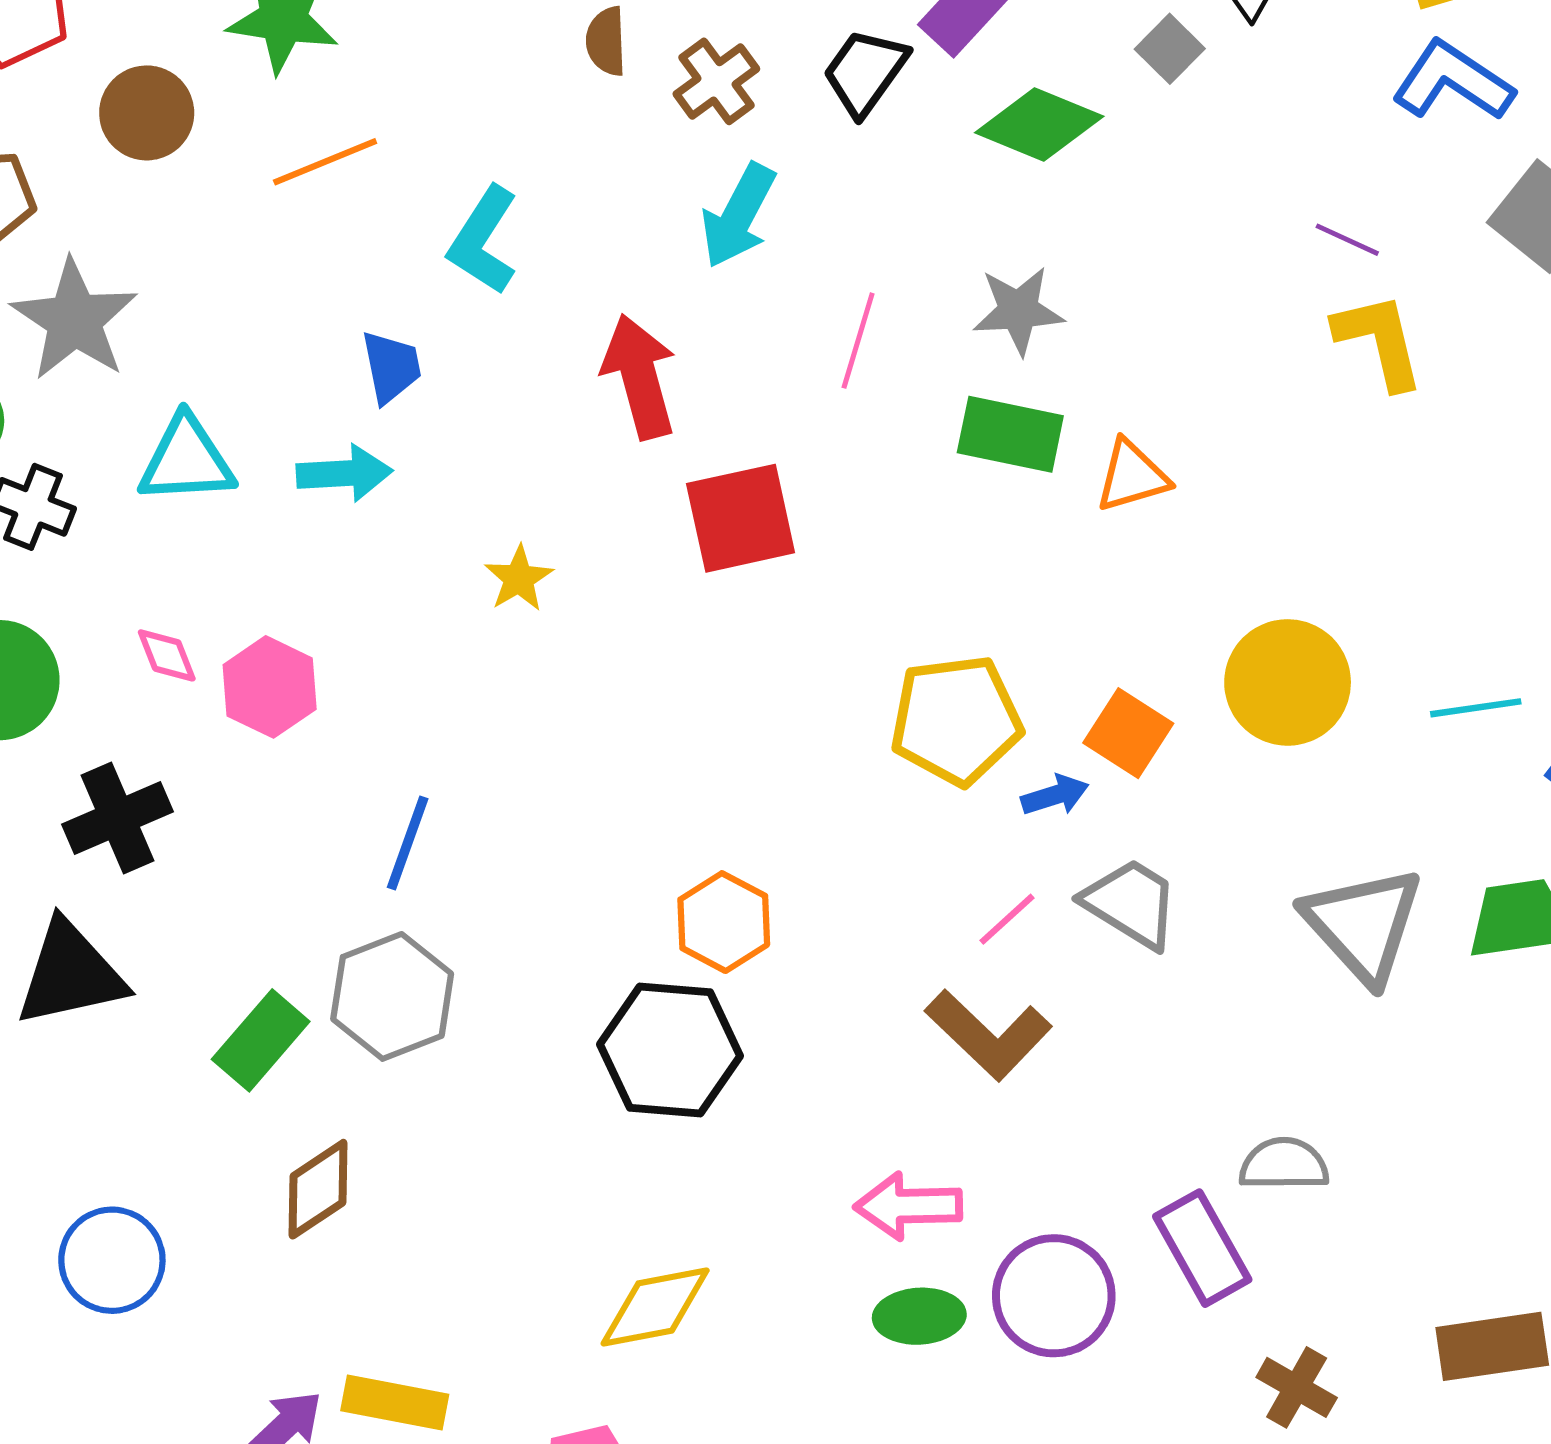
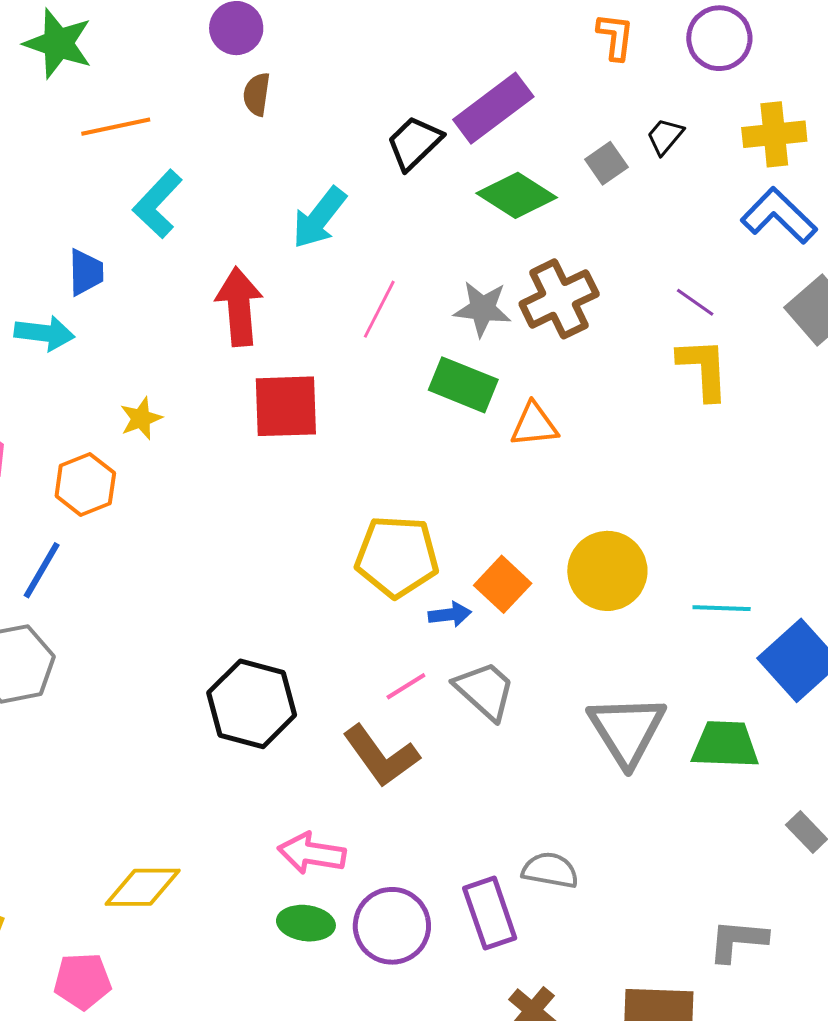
brown cross: (716, 81) -> (559, 299), moved, size x1.4
orange line: (325, 162) -> (116, 127), moved
orange hexagon: (724, 922) -> (85, 485), moved
black hexagon: (670, 1050) -> (252, 704), moved

